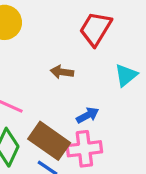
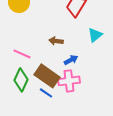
brown arrow: (62, 72) -> (56, 41), moved

